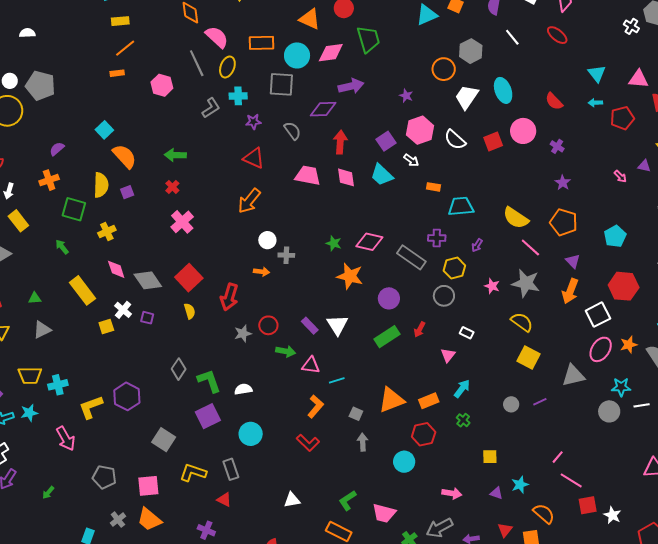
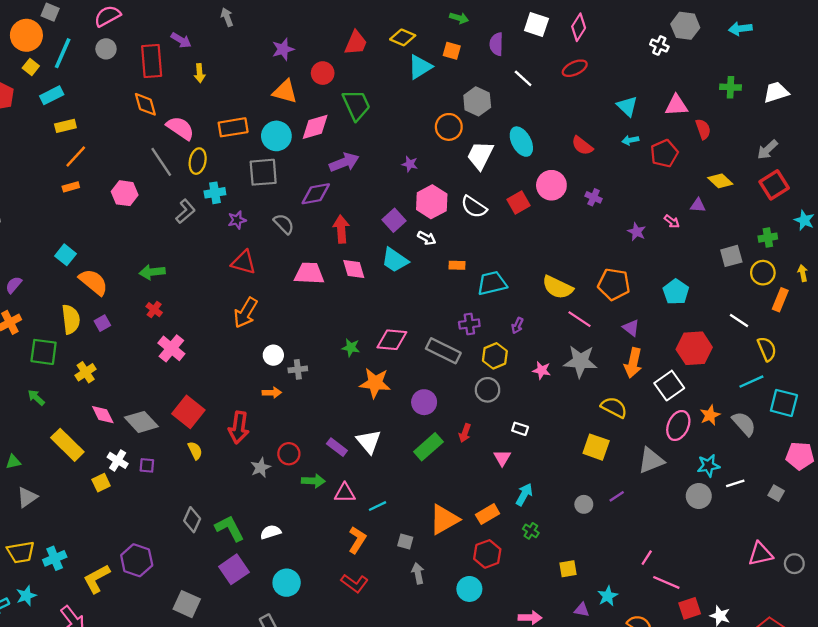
red ellipse: (557, 35) -> (575, 68), turned -55
purple star: (563, 183) -> (637, 232), moved
yellow semicircle: (522, 322) -> (614, 407), moved

